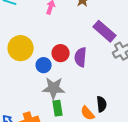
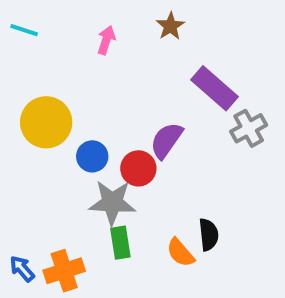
red circle: (61, 53) -> (138, 168), moved
purple semicircle: (81, 57) -> (166, 140), turned 30

